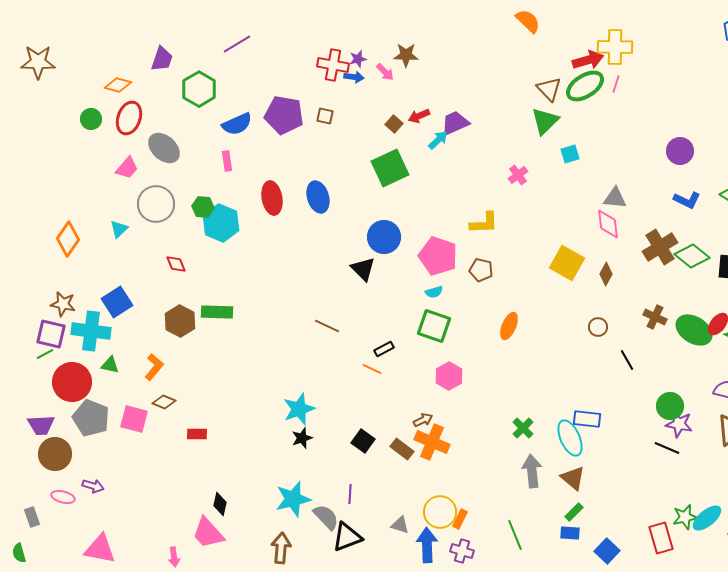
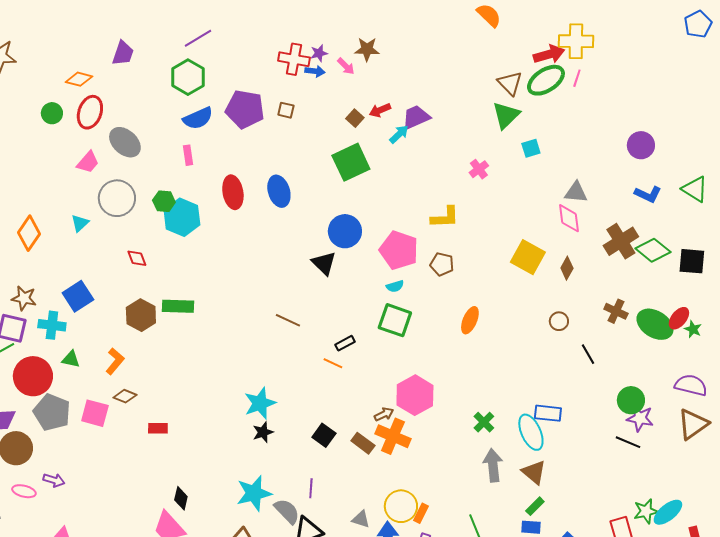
green hexagon: (199, 89) -> (188, 77), moved
cyan cross: (91, 331) -> (52, 325), size x0.7
pink hexagon: (449, 376) -> (415, 395), moved, size x1.4

